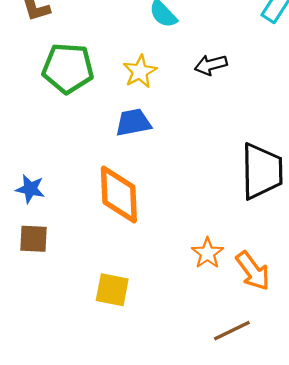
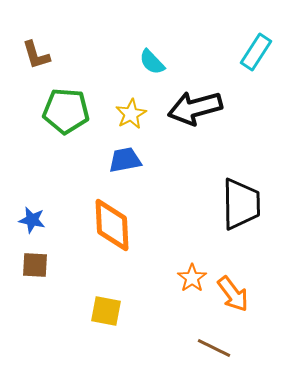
black arrow: (211, 65) -> (195, 108), size x1.8
brown line: (232, 331) -> (214, 348), turned 52

